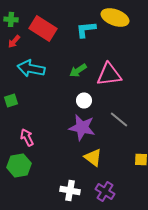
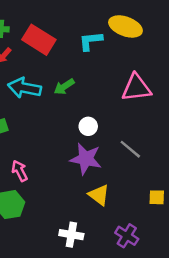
green arrow: (78, 70) -> (64, 87), moved
pink triangle: (109, 74) -> (136, 88), moved
purple cross: (105, 191) -> (127, 236), moved

